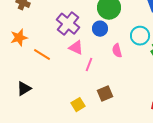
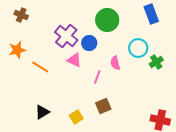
blue circle: (100, 29) -> (89, 43), moved
pink line: (89, 65) -> (97, 77), moved
black triangle: (24, 89) -> (42, 112), moved

